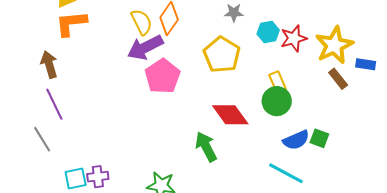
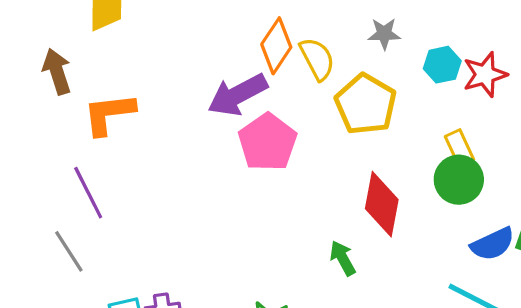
yellow semicircle: (142, 22) -> (317, 59), moved
orange L-shape: (71, 23) -> (109, 114), moved
brown arrow: (49, 64) -> (57, 72), moved
red diamond: (230, 115) -> (382, 204), turned 48
green arrow: (206, 147) -> (343, 258), size x0.7

